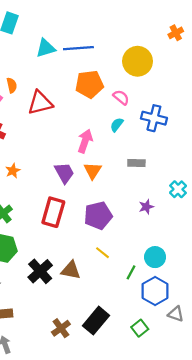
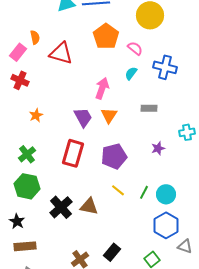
orange pentagon: (89, 84) -> (106, 36), turned -30
red triangle: (40, 103) -> (61, 53), turned 30
cyan cross: (178, 189) -> (187, 132), turned 35
green line: (131, 272) -> (144, 192), moved
black rectangle: (96, 321) -> (112, 252), size x0.7

